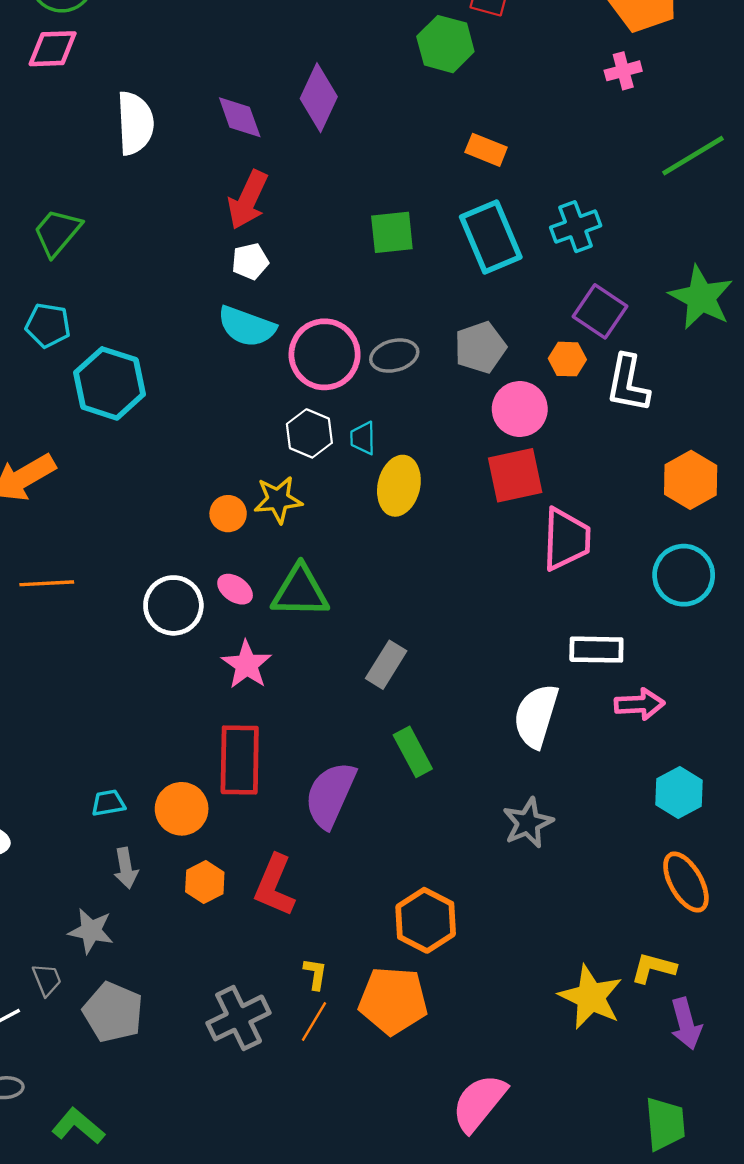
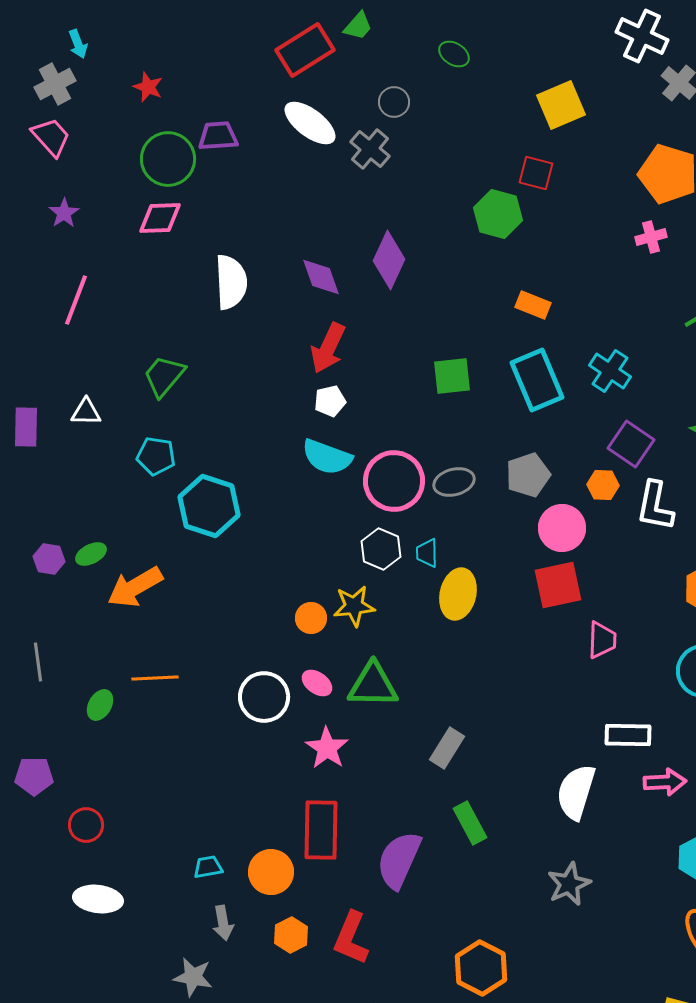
cyan cross: (576, 227) -> (610, 371), turned -36
pink trapezoid: (566, 539) -> (602, 640), size x0.7

